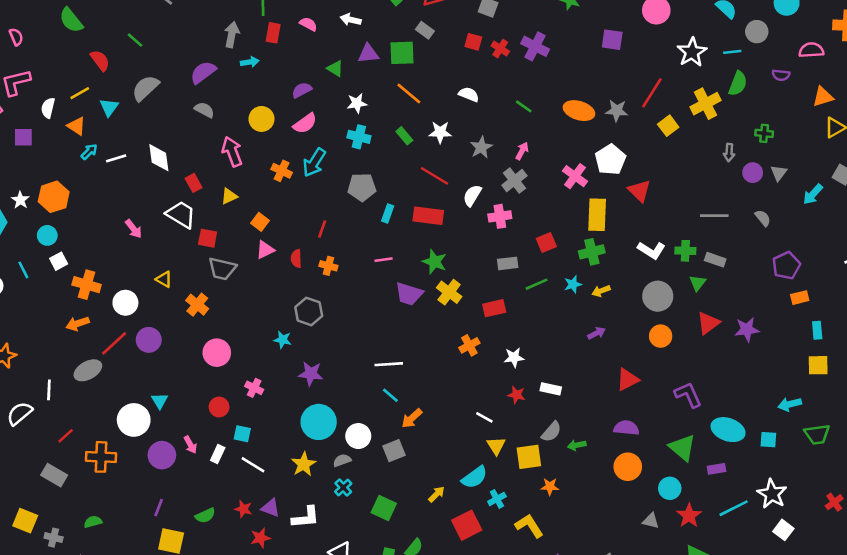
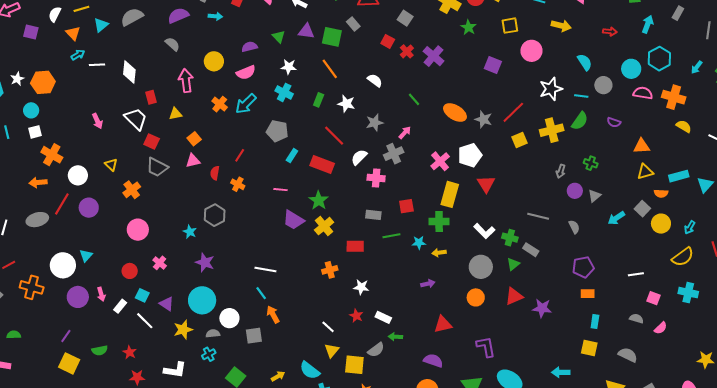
pink semicircle: (811, 50) -> (643, 93), moved
green rectangle: (404, 136) -> (319, 100), turned 48
red line: (114, 343) -> (62, 204), turned -30
orange arrow: (412, 418) -> (273, 314), turned 90
green arrow: (577, 445) -> (395, 337), moved
cyan semicircle: (474, 477) -> (310, 370), turned 60
purple triangle: (271, 508) -> (167, 304), moved

